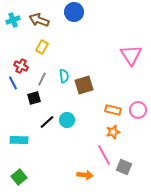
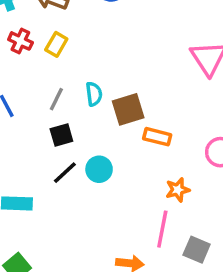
red cross: (21, 66) -> (20, 41), moved
black square: (34, 98) -> (61, 135), moved
orange rectangle: (113, 110) -> (157, 137), moved
pink line: (104, 155) -> (162, 229), turned 40

